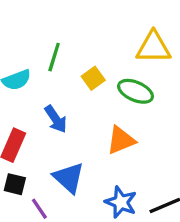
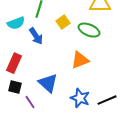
blue arrow: (56, 119) -> (36, 36), moved

